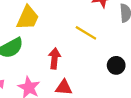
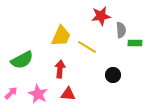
yellow trapezoid: (28, 18) -> (61, 36), moved

